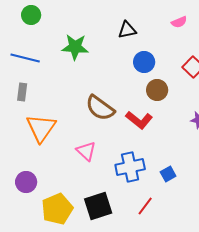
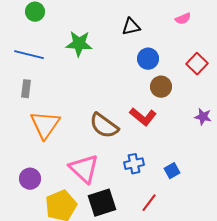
brown semicircle: (100, 108) -> (104, 126), moved
pink triangle: (86, 151) -> (84, 169), moved, size x1.5
blue cross: (130, 167) -> (134, 164), size x0.7

